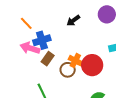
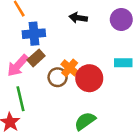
black arrow: (73, 20) -> (78, 18), turned 32
pink arrow: (30, 48) -> (18, 66), moved, turned -78

